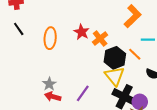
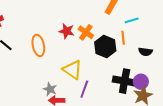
orange line: (135, 54) -> (123, 38), turned 56
yellow triangle: (115, 76) -> (72, 70), moved

